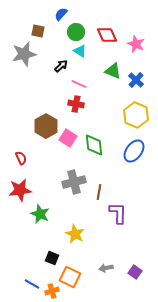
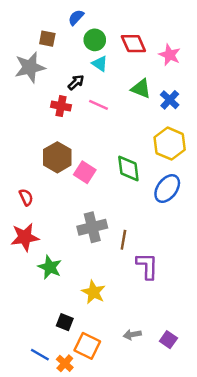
red cross: (76, 104) -> (61, 106), moved
green diamond: (94, 145) -> (128, 169), moved
orange cross: (52, 291) -> (65, 363), turned -32

